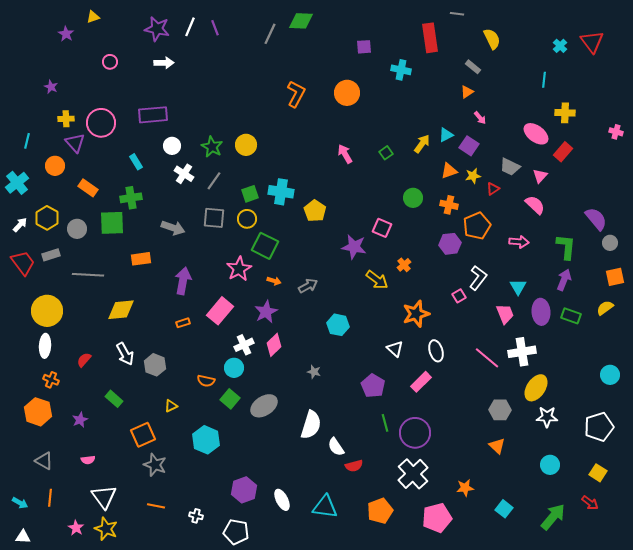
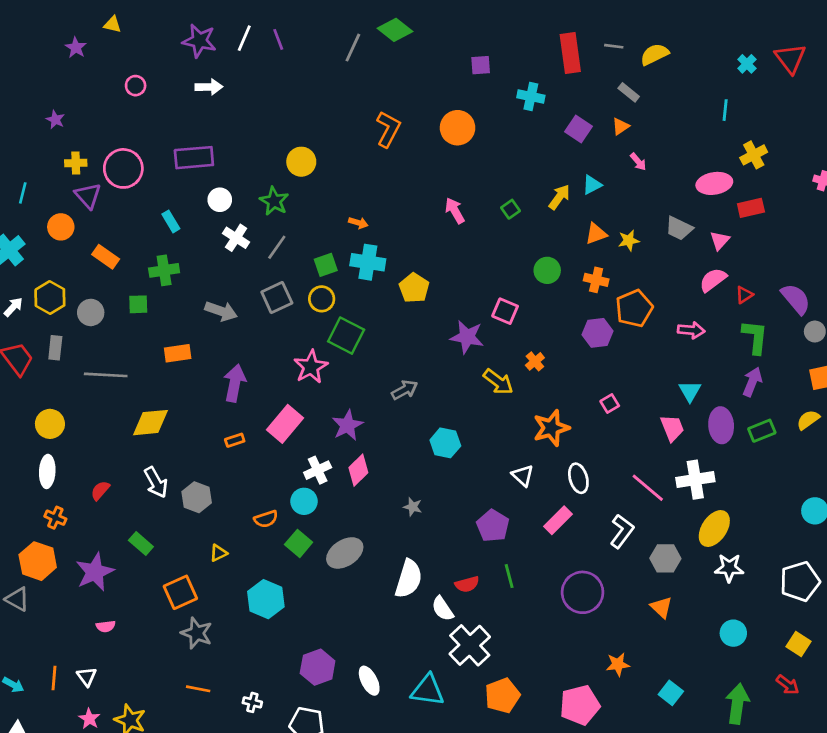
gray line: (457, 14) -> (614, 46), moved
yellow triangle: (93, 17) -> (112, 24), turned 32
green diamond: (301, 21) -> (395, 30), turned 35
yellow semicircle: (492, 39) -> (655, 54), turned -90
yellow cross: (565, 113) -> (754, 155), turned -30
pink ellipse: (536, 134) -> (714, 183), turned -45
yellow circle: (246, 145) -> (301, 162), moved
purple square: (469, 146) -> (578, 129), moved
red rectangle: (563, 152) -> (751, 208), turned 36
red triangle: (493, 189) -> (744, 295), moved
pink semicircle: (535, 205) -> (713, 280), turned -80
gray square: (214, 218) -> (277, 298), turned -30
green square: (112, 223) -> (138, 304), size x0.6
gray rectangle: (51, 255) -> (55, 348), turned -66
white L-shape: (478, 278) -> (622, 531), moved
orange arrow: (274, 281) -> (358, 223), moved
yellow circle: (47, 311) -> (50, 424), size x0.7
green rectangle: (571, 316) -> (762, 431), turned -42
orange semicircle: (206, 381) -> (266, 519), turned -30
purple star: (80, 420) -> (95, 572), size x1.8
purple circle: (415, 433) -> (583, 592), moved
gray triangle: (44, 461) -> (17, 599), moved
red semicircle: (354, 466) -> (467, 584), moved
white cross: (413, 474) -> (470, 645), moved
white triangle: (104, 497) -> (87, 677), moved, size x0.6
green arrow: (553, 517) -> (737, 704), turned -32

